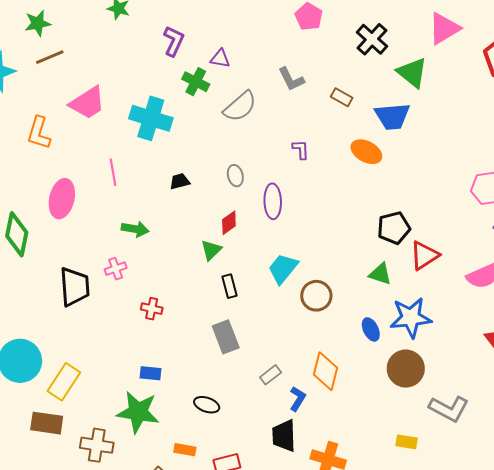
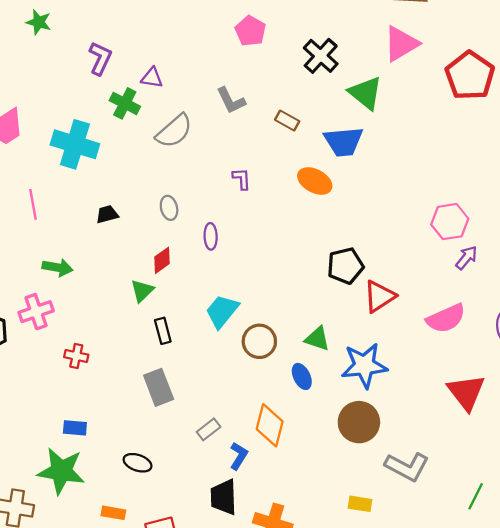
purple ellipse: (273, 201) -> (211, 236), size x0.7
pink cross: (116, 269) -> (36, 312), size x1.4
green triangle: (380, 274) -> (317, 339), moved
blue ellipse: (371, 329) -> (302, 376), moved

